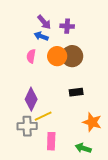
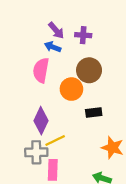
pink semicircle: (31, 56) -> (41, 70), size x1.5
orange circle: (57, 56) -> (71, 89), moved
pink rectangle: (51, 141) -> (53, 170), moved

